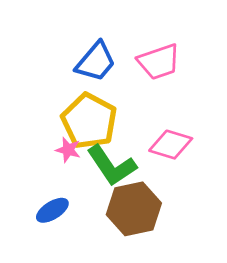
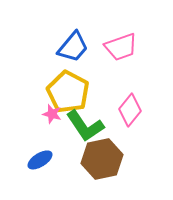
pink diamond: (171, 145) -> (130, 110), turned -68

